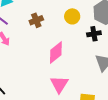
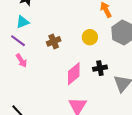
black cross: (94, 34) -> (100, 68), moved

